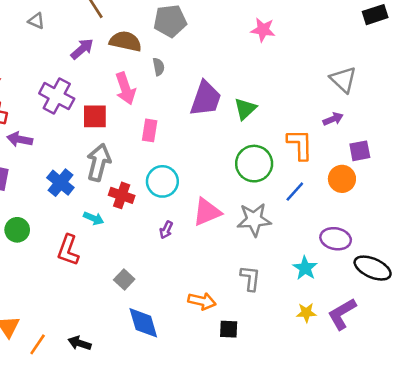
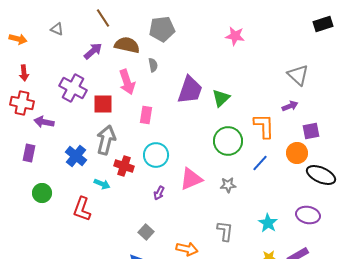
gray star: (254, 220) -> (228, 185), size x0.6
purple ellipse: (336, 239) -> (308, 215), moved
black ellipse: (373, 268) -> (321, 175), moved
gray square: (124, 279) -> (146, 232), moved

